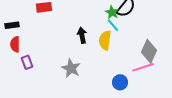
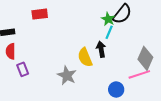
cyan line: (113, 25) -> (109, 32), turned 64
black arrow: (82, 35) -> (101, 49), moved
yellow semicircle: (105, 40) -> (85, 57), moved, turned -30

